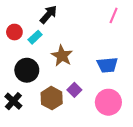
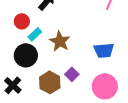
red circle: (14, 32) -> (22, 21), moved
cyan rectangle: (35, 37) -> (35, 34), moved

